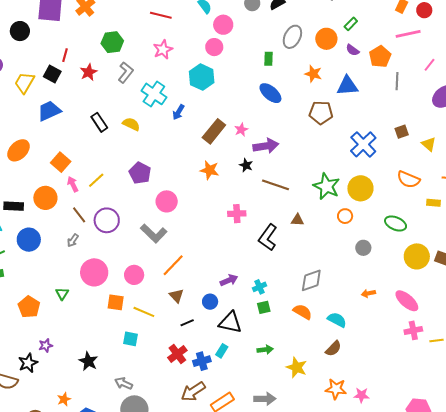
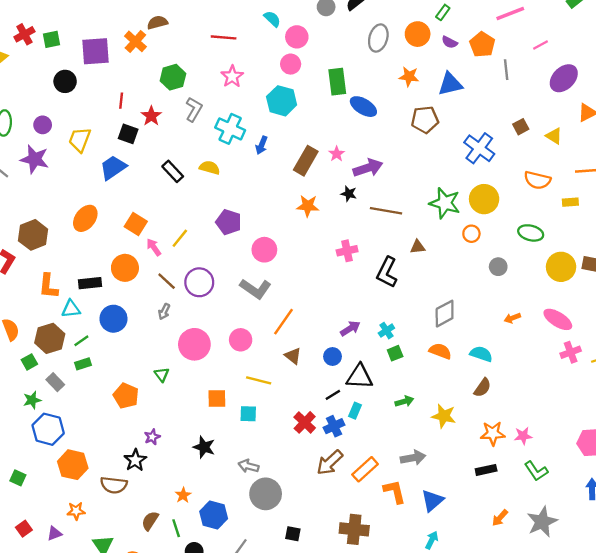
green rectangle: (268, 59) -> (337, 82), moved, size x1.6
pink line: (430, 65) -> (540, 45), turned 32
black square: (52, 74) -> (128, 134), moved
orange square: (116, 302) -> (217, 399), moved
black line: (187, 323) -> (333, 395), moved

